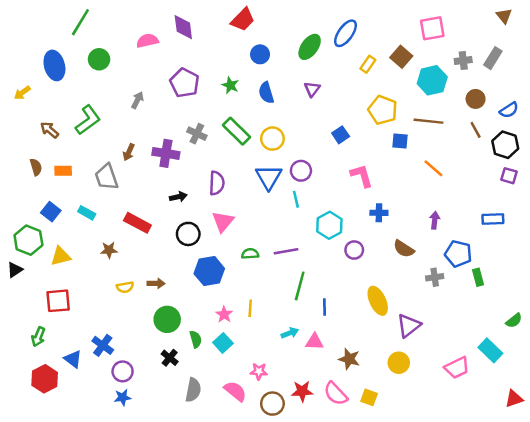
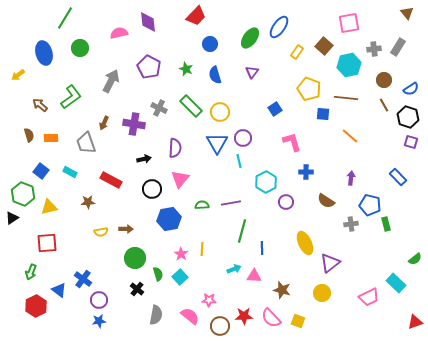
gray arrow: (137, 100) -> (111, 81), size x1.6
blue rectangle: (493, 219) -> (398, 177), turned 48

